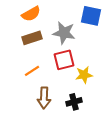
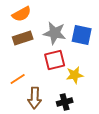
blue square: (91, 16) -> (82, 35), moved
orange line: (32, 71) -> (18, 79), moved

